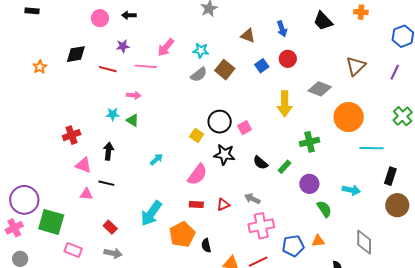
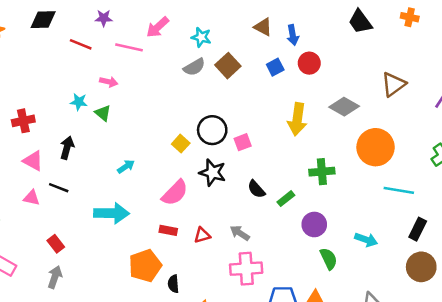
blue arrow: (282, 29) -> (293, 35), moved
cyan arrow: (151, 213) -> (112, 213), moved, turned -132
gray arrow: (113, 253) -> (55, 277), turned -90

